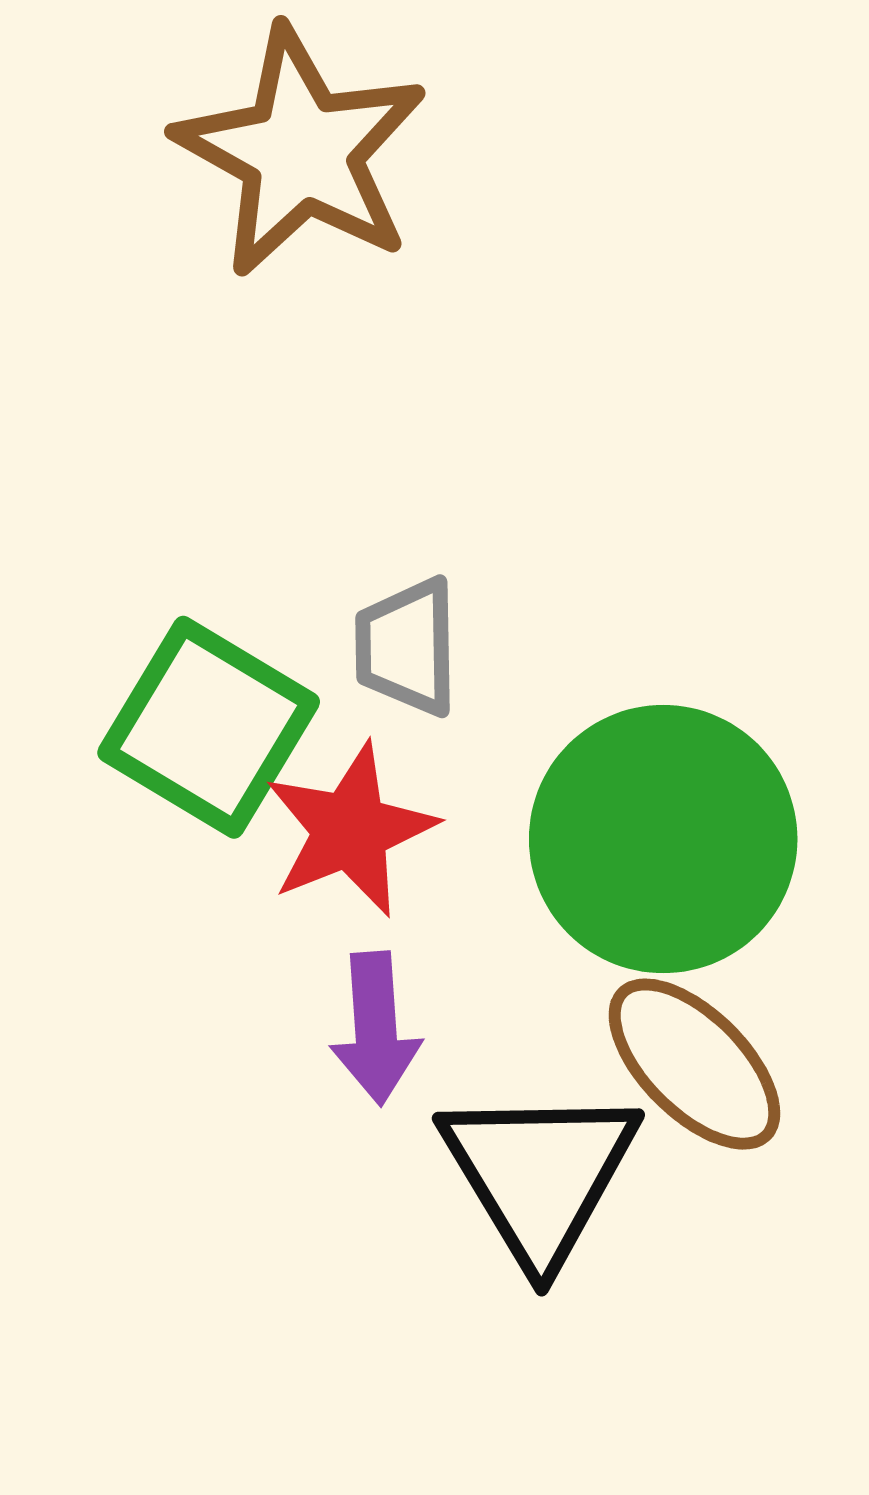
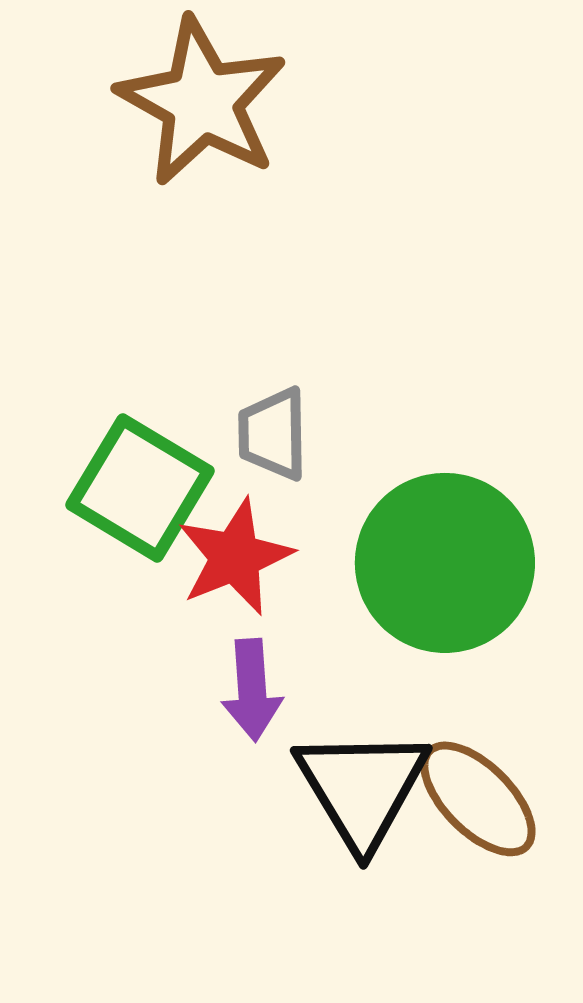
brown ellipse: (694, 1064) -> (478, 799), moved

